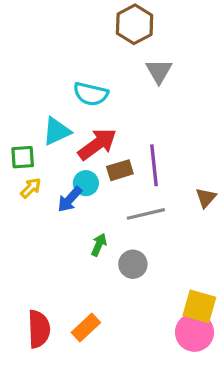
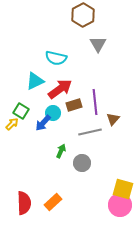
green square: (23, 157) -> (21, 111), moved, turned 35
yellow arrow: (31, 188) -> (12, 124), moved
brown triangle: (206, 198) -> (113, 119), moved

